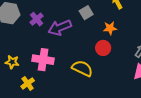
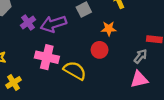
purple cross: (37, 19) -> (28, 22), moved
pink cross: (43, 60) -> (47, 57), moved

